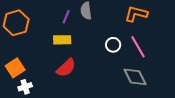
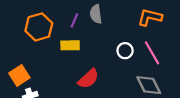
orange hexagon: (16, 23) -> (39, 27), moved
red semicircle: (66, 68) -> (88, 79), moved

